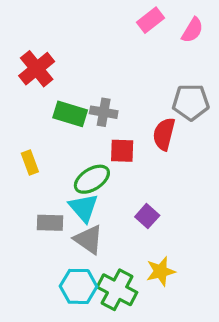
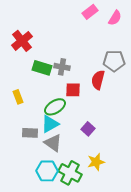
cyan triangle: (84, 208) -> (50, 124), turned 42

